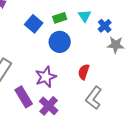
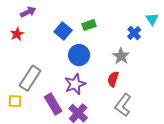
cyan triangle: (85, 16) -> (152, 19), moved
blue circle: (60, 42) -> (79, 55), moved
gray star: (116, 45) -> (121, 56), moved, turned 30

